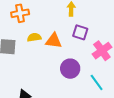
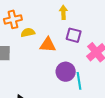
yellow semicircle: (34, 37) -> (28, 32), moved
cyan line: (97, 82) -> (79, 81), moved, turned 30

